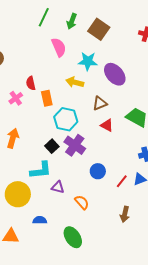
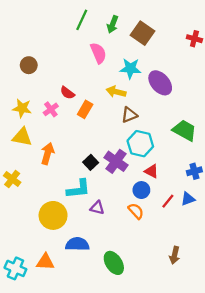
red semicircle: (31, 83) -> (67, 93), turned -40
orange rectangle: (47, 98) -> (85, 109), turned 42
brown triangle: (100, 103) -> (129, 115), moved
cyan hexagon: (66, 119) -> (140, 144), moved
red triangle: (107, 125) -> (151, 171), moved
orange semicircle: (82, 202) -> (136, 211), moved
brown arrow: (125, 214) -> (175, 255), moved
blue semicircle: (40, 220) -> (77, 244), size x1.5

